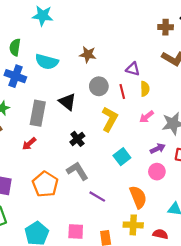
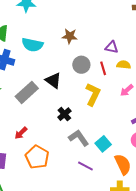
yellow semicircle: (145, 89) -> (124, 65), turned -80
gray rectangle: (38, 113) -> (27, 92), turned 40
red arrow: (29, 144) -> (21, 133), moved
cyan square: (122, 157) -> (103, 144), moved
gray L-shape: (77, 171) -> (79, 138), moved

